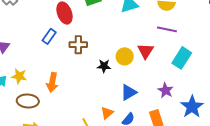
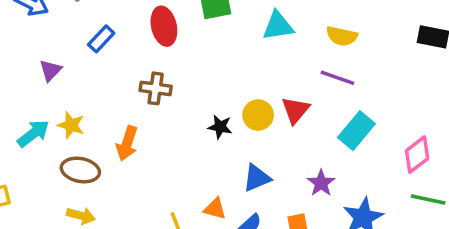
blue rectangle: (49, 36) -> (101, 39), moved
brown cross: (78, 45) -> (156, 88), moved
orange triangle: (107, 113) -> (215, 209), turned 48

